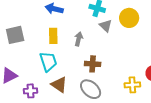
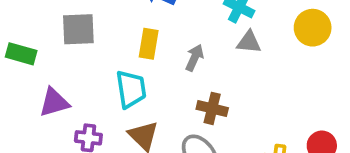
yellow circle: (129, 18) -> (313, 28), moved
gray triangle: (106, 26) -> (249, 42), turned -48

